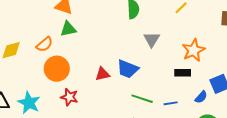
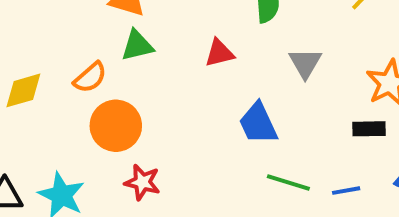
blue trapezoid: (128, 69) -> (258, 123), turned 45
red triangle: (102, 74) -> (219, 53), moved

